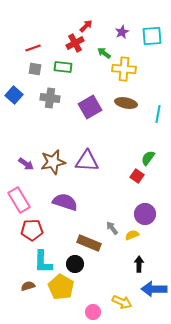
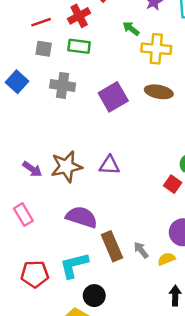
red cross: (75, 43) -> (79, 16), moved
purple triangle: (87, 161) -> (109, 165), size x0.7
pink rectangle: (19, 200) -> (23, 215), size x0.7
red pentagon: (32, 230) -> (35, 274), moved
brown rectangle: (89, 243) -> (112, 246), moved, turned 45
cyan L-shape: (43, 262) -> (74, 265), moved, turned 75

